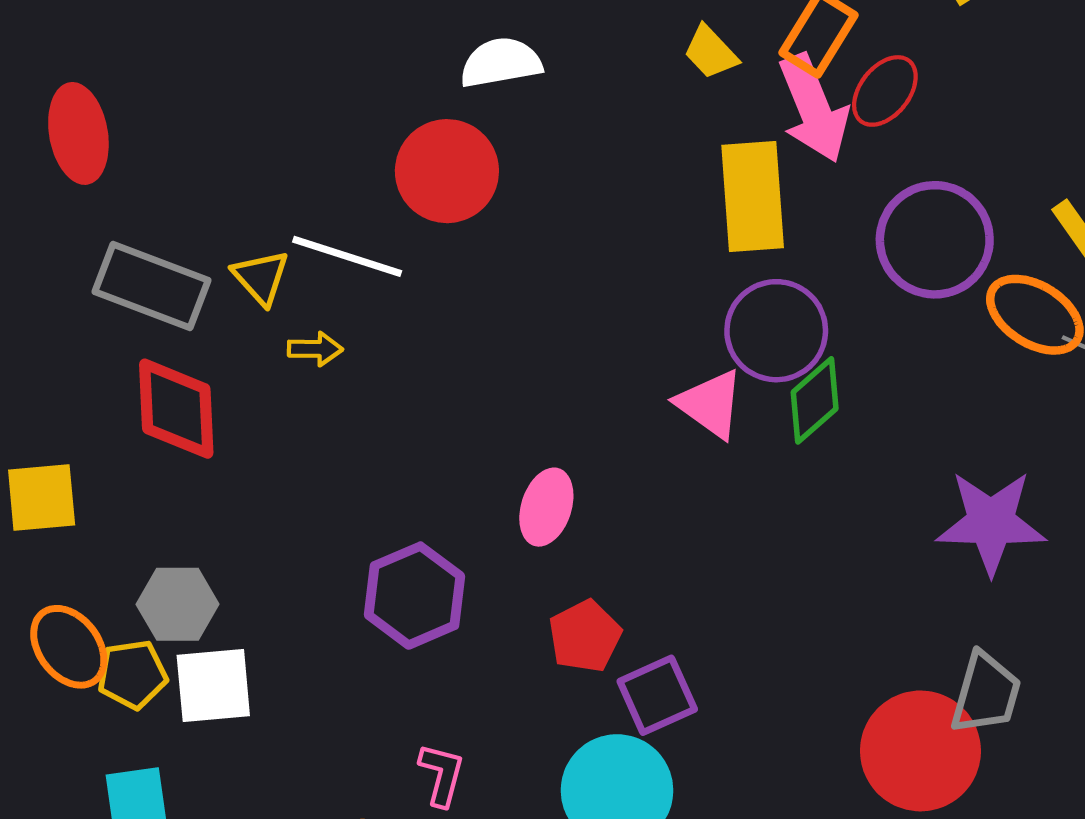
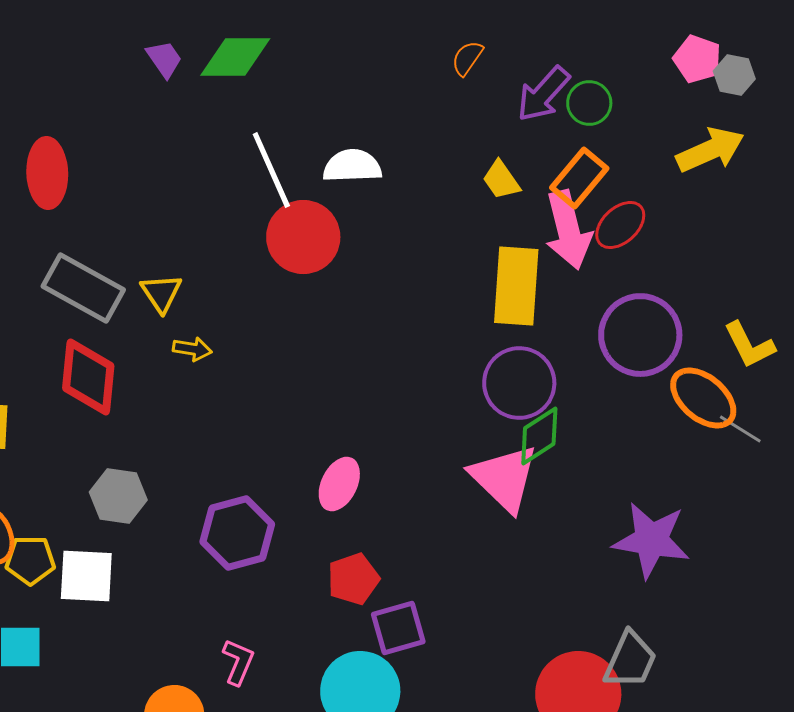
white line: (347, 256) -> (271, 170), moved, turned 40
pink triangle: (710, 404) -> (504, 478), moved, size x1.4
gray hexagon: (177, 604) -> (118, 496), moved

